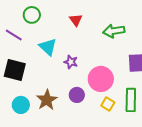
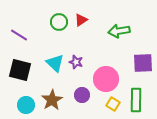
green circle: (32, 15) -> (59, 22), moved
red triangle: (76, 20) -> (81, 20), turned 32
cyan triangle: (48, 47) -> (55, 63), moved

